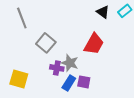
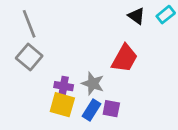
gray square: (46, 43) -> (29, 57), moved
purple cross: (57, 68) -> (64, 86), moved
yellow square: (19, 79) -> (62, 105), moved

